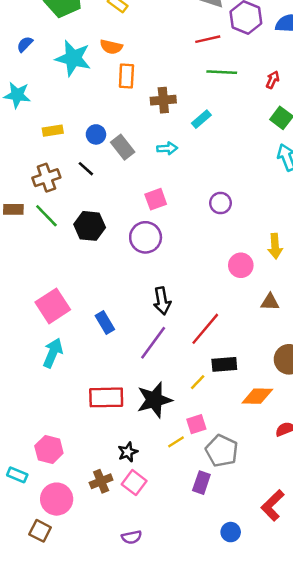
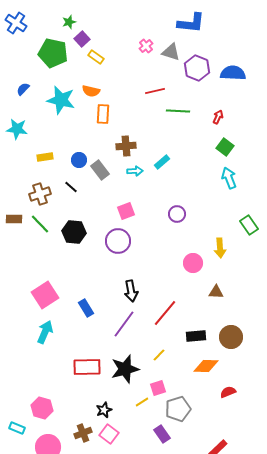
red line: (208, 39) -> (155, 91), moved
brown cross: (163, 100) -> (126, 146), moved
cyan rectangle: (201, 119) -> (162, 162), moved
black rectangle: (224, 364) -> (196, 336), moved
gray pentagon: (222, 451) -> (178, 409), turned 30
purple rectangle: (201, 483) -> (162, 434), turned -54

